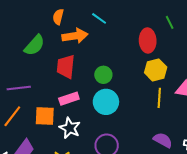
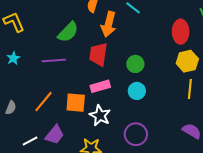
orange arrow: (75, 36) -> (109, 24), turned 110
purple line: (19, 88) -> (54, 60), moved
cyan circle: (106, 102) -> (137, 91), size x0.7

